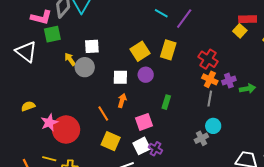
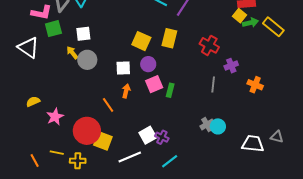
white square: (92, 46) -> (83, 34), moved
yellow square: (140, 51) -> (141, 41), turned -30
orange cross: (210, 79) -> (255, 85), moved
green arrow: (248, 89) -> (250, 23), moved
pink square: (144, 122) -> (154, 84), moved
cyan circle: (213, 126) -> (218, 126), moved
red circle: (66, 130) -> (87, 131), moved
yellow square: (111, 141) -> (103, 141), moved

